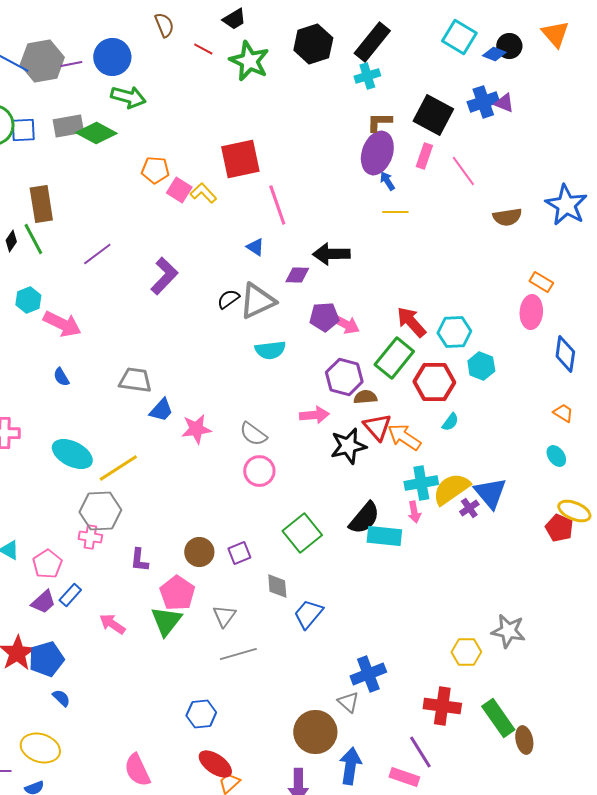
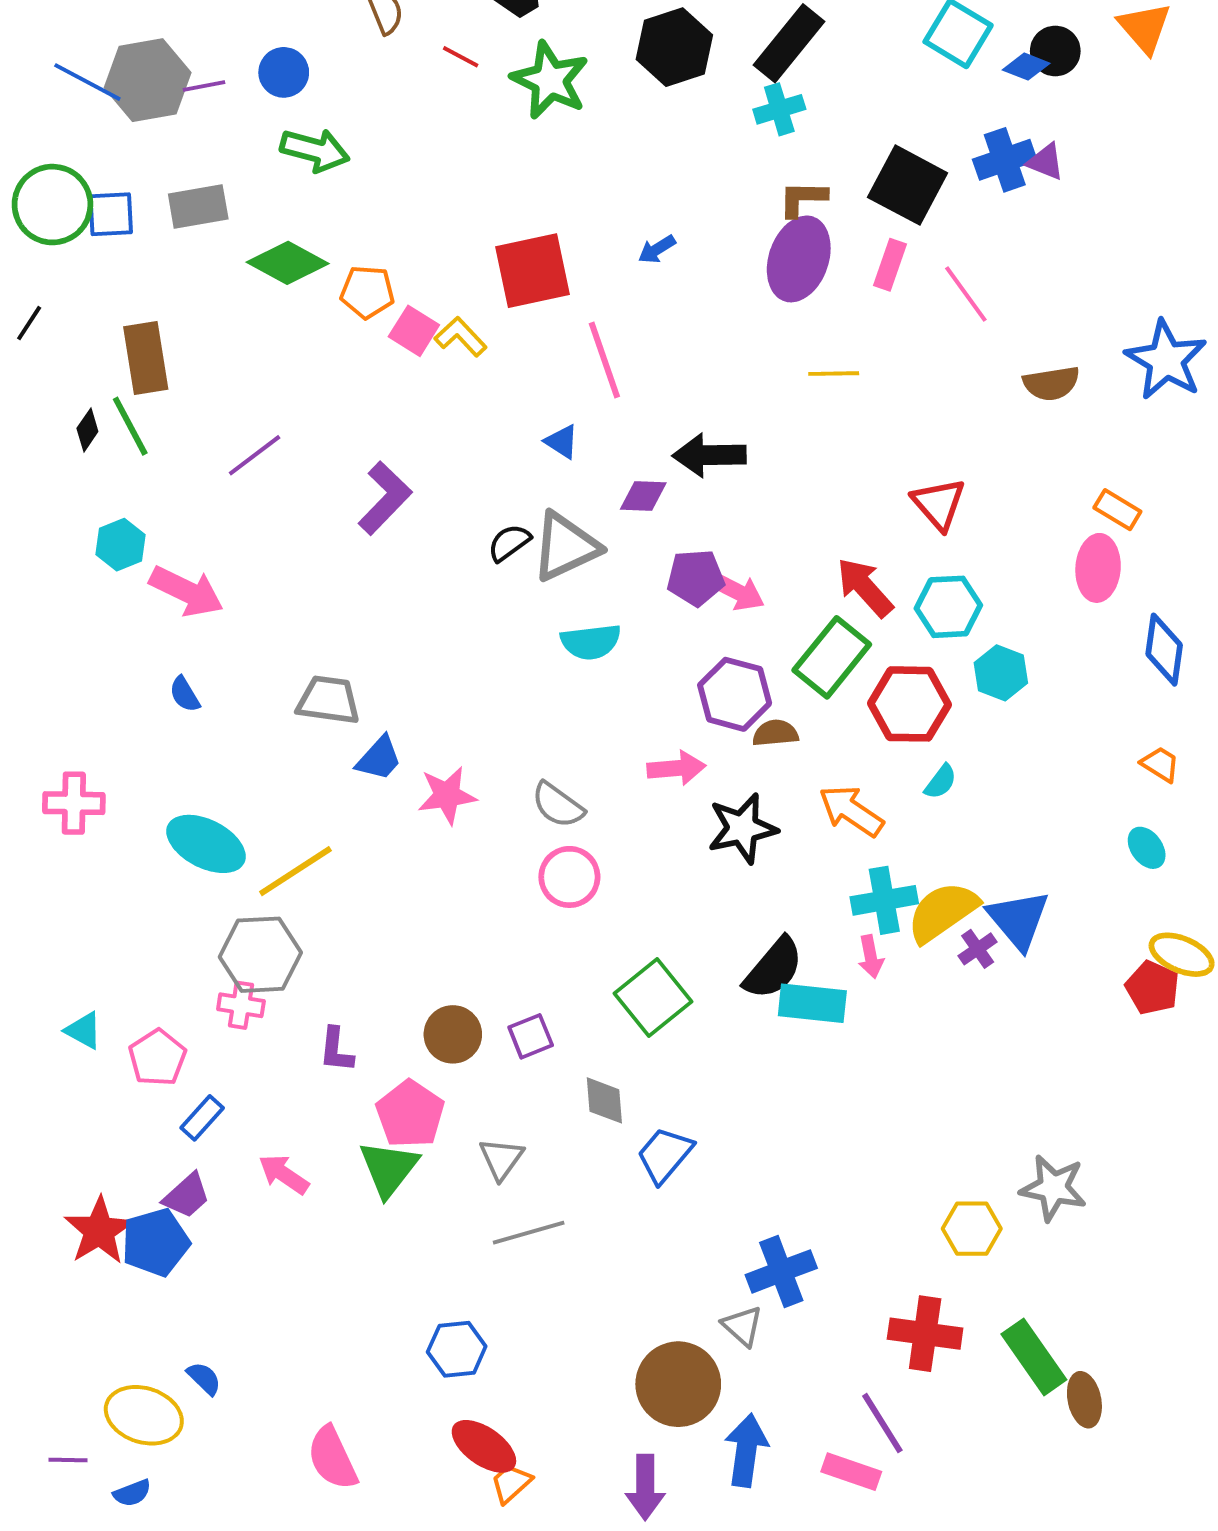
blue circle: (112, 57) -> (284, 72), size x0.7
green diamond: (96, 133) -> (288, 263), moved
blue arrow: (387, 181) -> (657, 249), moved, turned -90
red triangle: (377, 427) -> (939, 504), moved
purple trapezoid: (43, 602) -> (187, 1196), moved
blue semicircle: (61, 698) -> (204, 1378), moved

